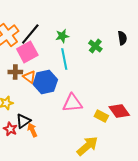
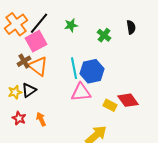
cyan line: (64, 59) -> (74, 68), moved
brown cross: (15, 72) -> (24, 61), turned -32
orange triangle: (29, 77) -> (38, 66), size x1.5
blue hexagon: (45, 82) -> (92, 71), moved
black triangle: (23, 121) -> (29, 90), moved

